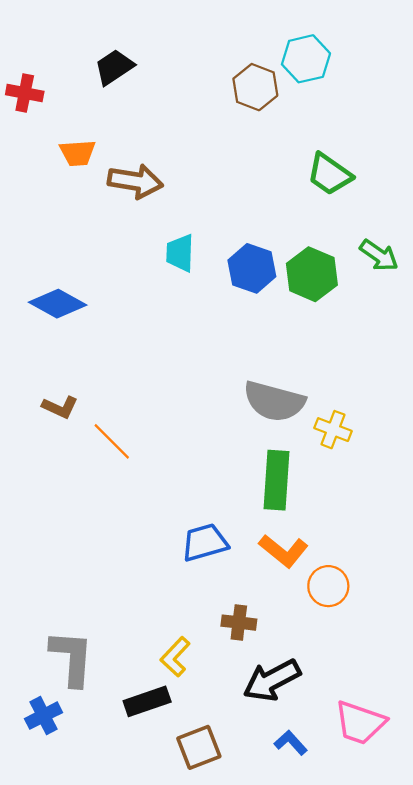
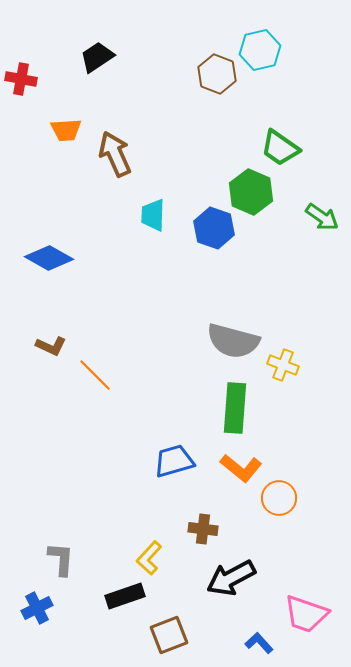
brown arrow: (135, 181) -> (115, 154), turned -123
green hexagon: (312, 274) -> (251, 192), moved
gray L-shape: (72, 658) -> (61, 559), size x0.7
blue L-shape: (291, 743) -> (259, 643), moved

